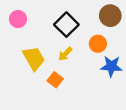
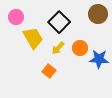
orange circle: (98, 44) -> (80, 48), moved
yellow trapezoid: (34, 58) -> (33, 38), moved

